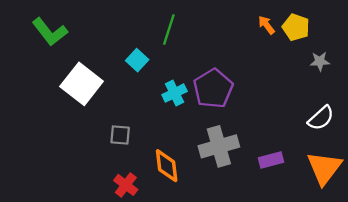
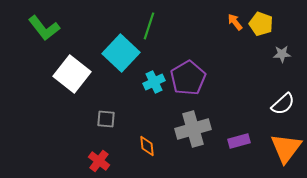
cyan square: (137, 60) -> (121, 53), size x1.8
orange diamond: (167, 166) -> (147, 146), size x0.7
red cross: (126, 185) -> (99, 161), moved

